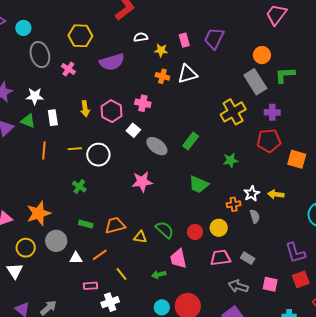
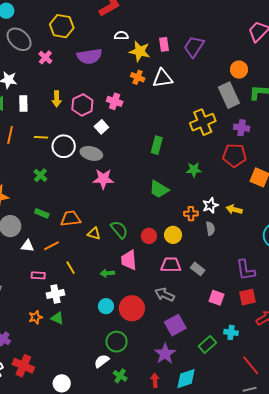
yellow star: (161, 50) -> (140, 51), size x1.5
gray ellipse: (40, 55) -> (19, 39), turned -40
green rectangle: (191, 141) -> (157, 145), turned -30
gray ellipse: (157, 146) -> (91, 153), moved, turned -30
gray arrow: (238, 286) -> (165, 295), moved

